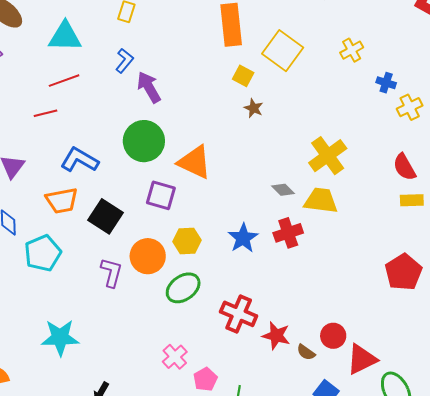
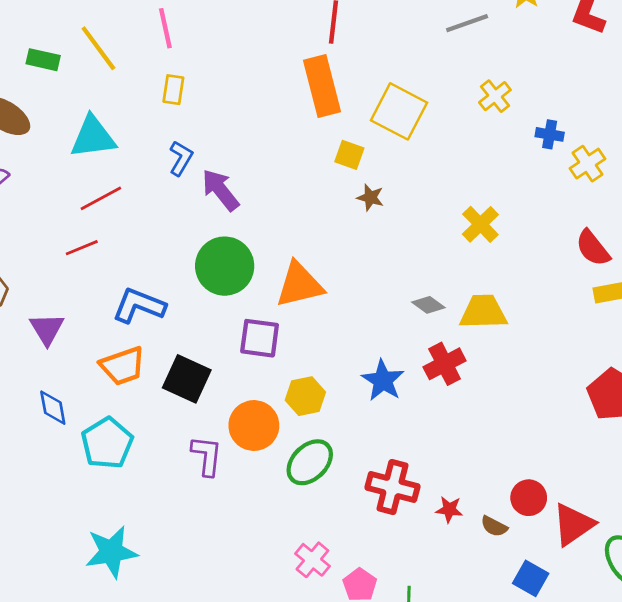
yellow cross: (328, 156) -> (480, 224), moved, size x0.7
orange triangle: (195, 162) -> (299, 285), turned -30
red star: (276, 336) -> (449, 509), size x0.7
cyan star: (60, 338) -> (111, 552), moved

